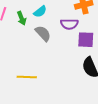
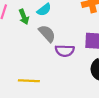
purple semicircle: (69, 24) -> (65, 51), moved

